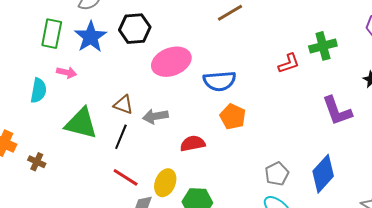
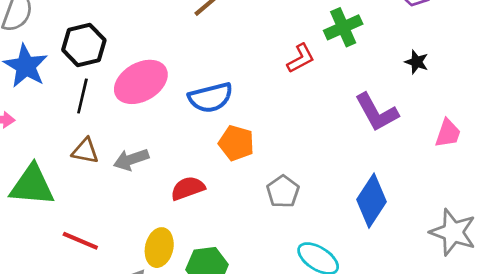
black line: (121, 137) -> (82, 96), moved
gray pentagon: (277, 174) -> (283, 192), moved
red line: (126, 177) -> (80, 241), moved

